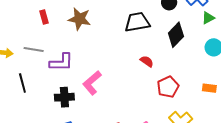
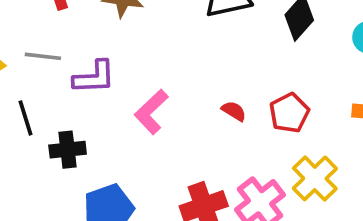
red semicircle: (147, 61) -> (234, 111), moved
black cross: (64, 97) -> (68, 150), moved

